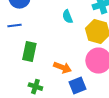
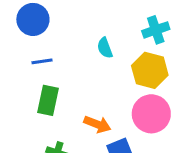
blue line: (14, 26) -> (42, 61), moved

